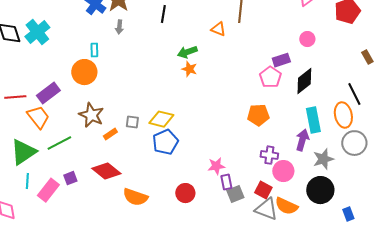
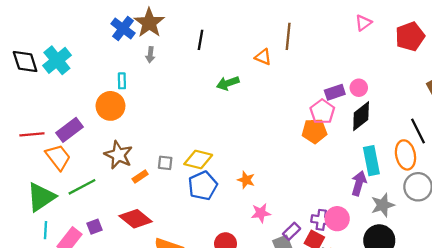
pink circle: (307, 39) -> (359, 88), moved
orange star: (189, 69) -> (246, 180), moved
orange pentagon: (258, 115) -> (314, 131), moved
purple cross: (269, 155) -> (321, 220), moved
purple rectangle: (226, 182) -> (292, 231), moved, turned 56

